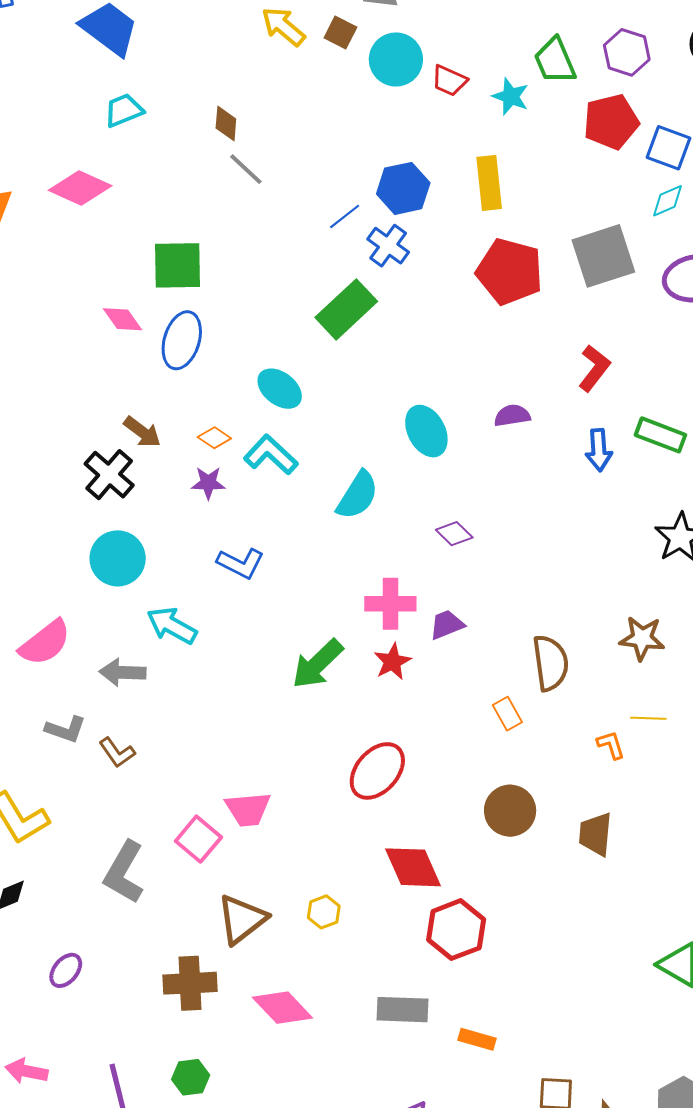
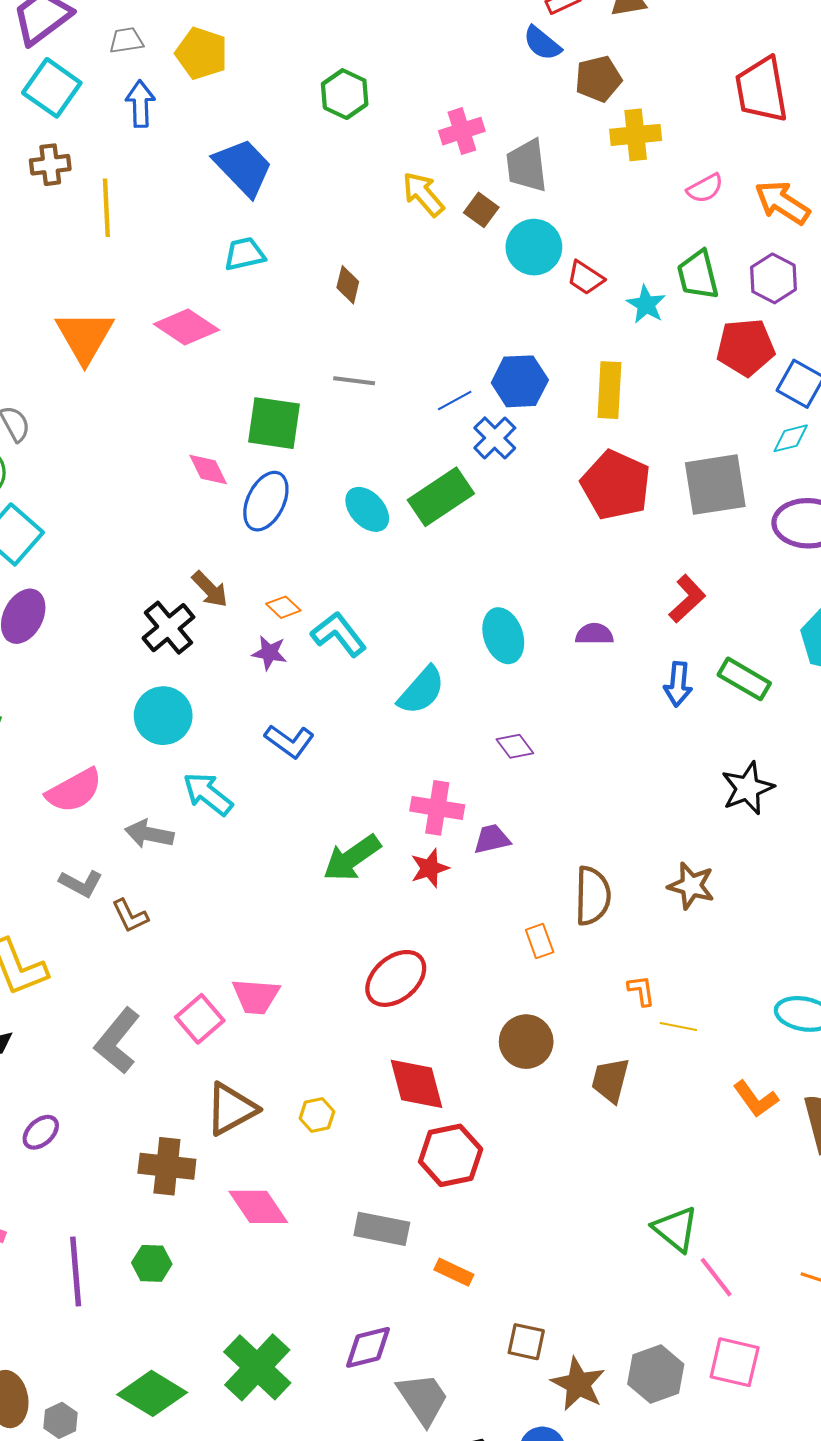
gray line: (246, 169) -> (354, 381), moved, turned -45
cyan ellipse: (280, 389) -> (367, 509), moved
yellow line: (648, 718) -> (678, 1027), moved

